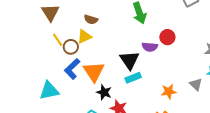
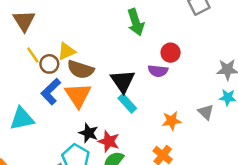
brown semicircle: (91, 19) -> (81, 70), moved, size x1.5
purple semicircle: (150, 47) -> (158, 71), moved
cyan rectangle: (133, 78) -> (127, 103), turned 70
black star: (104, 92) -> (89, 133), moved

